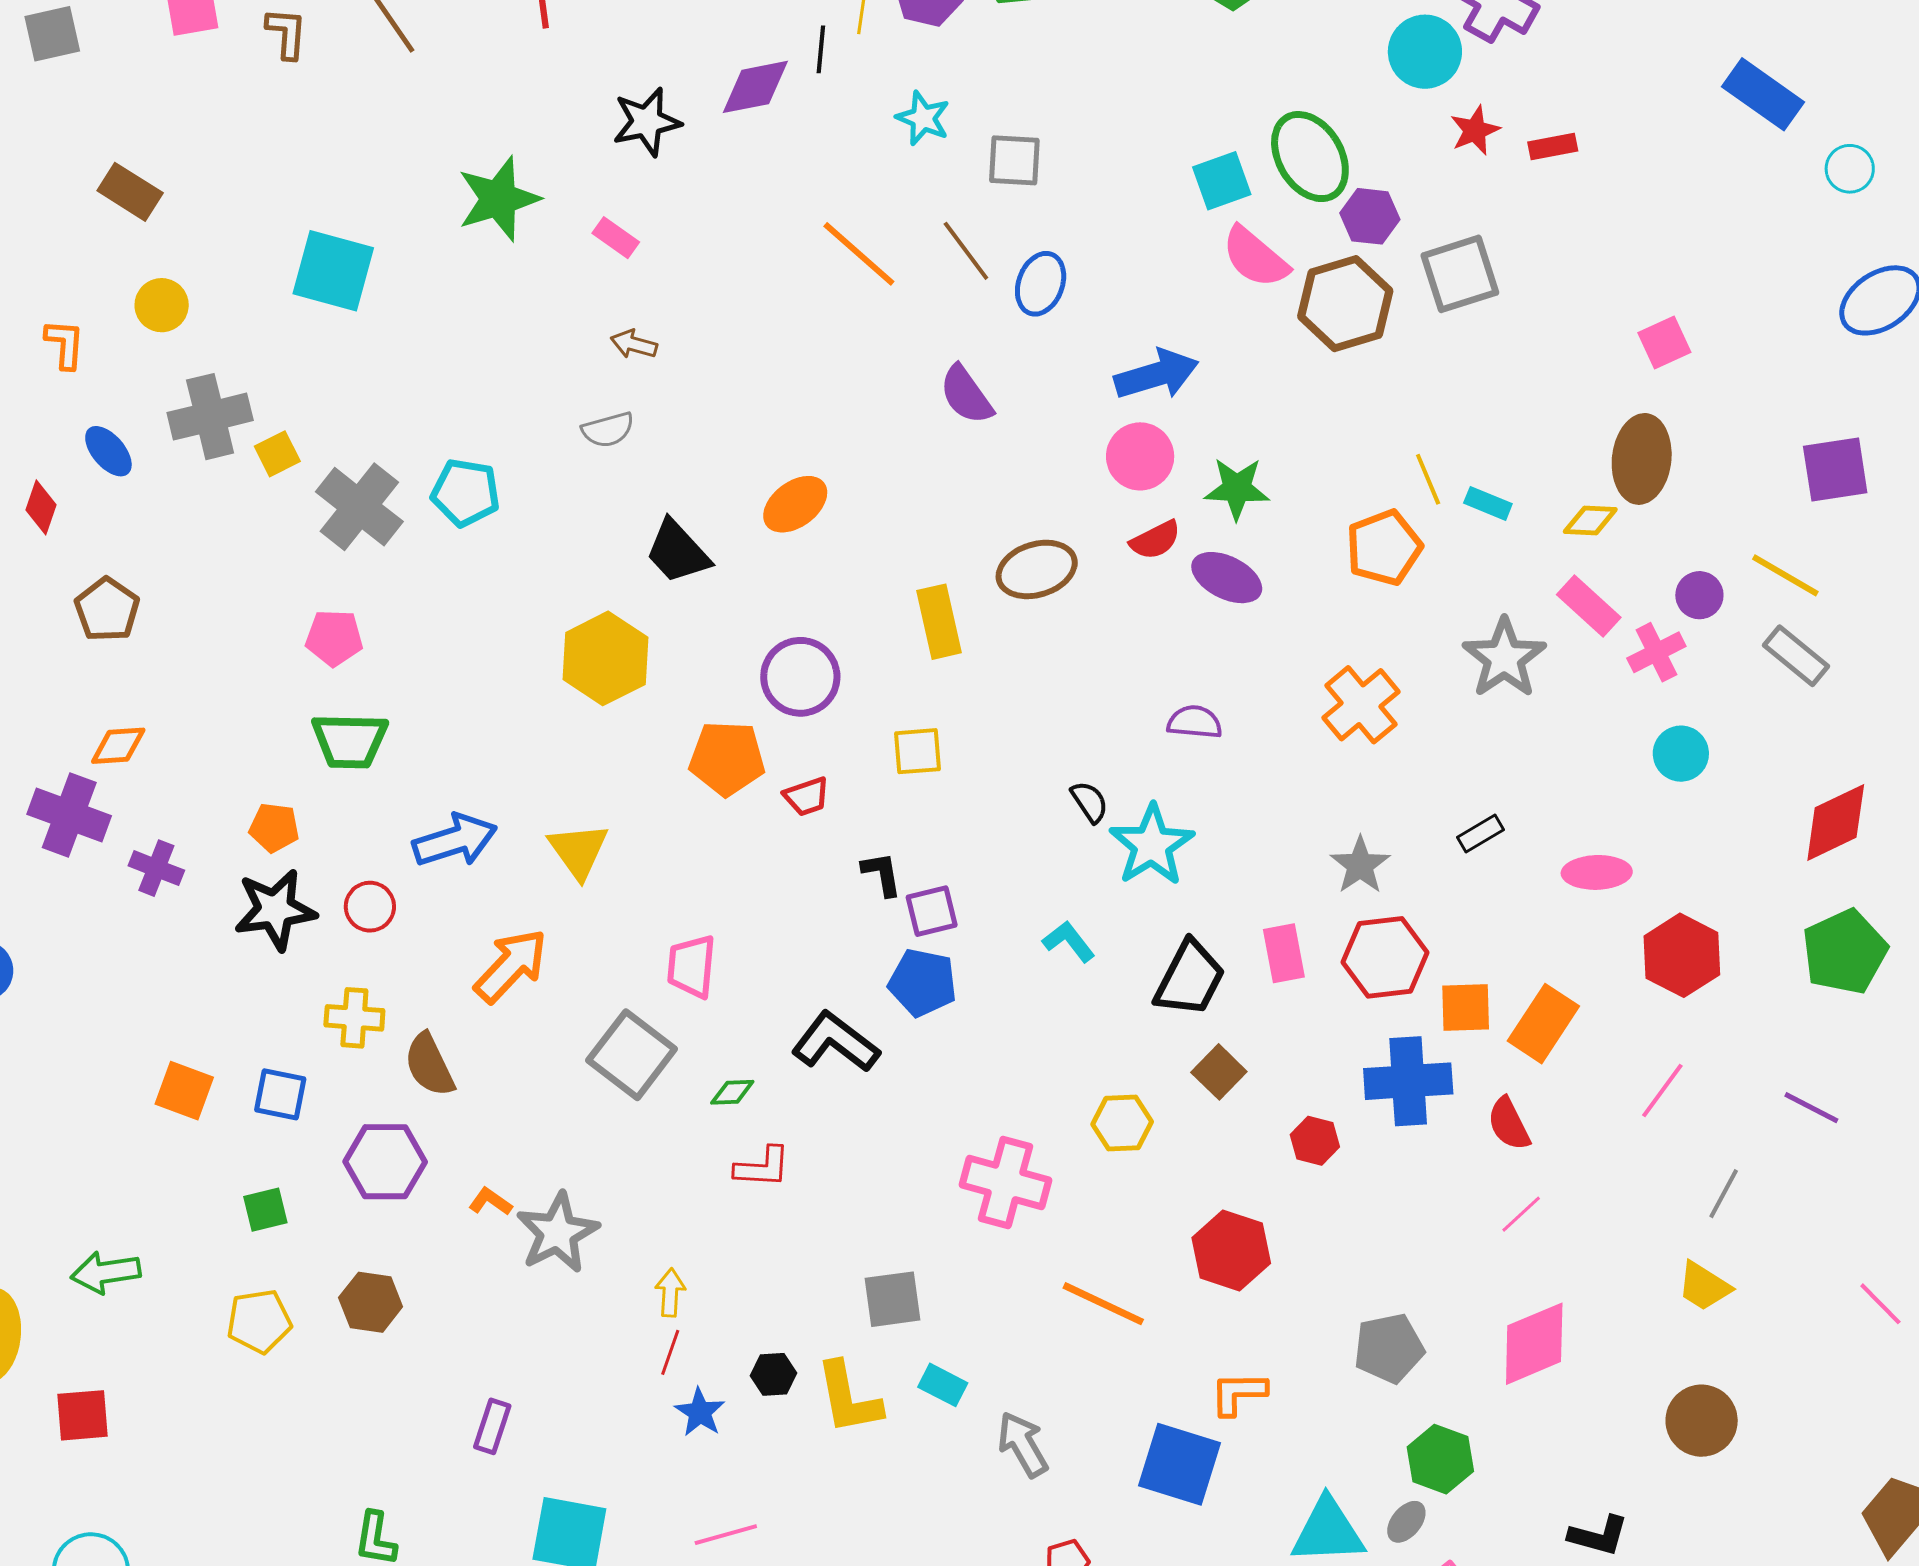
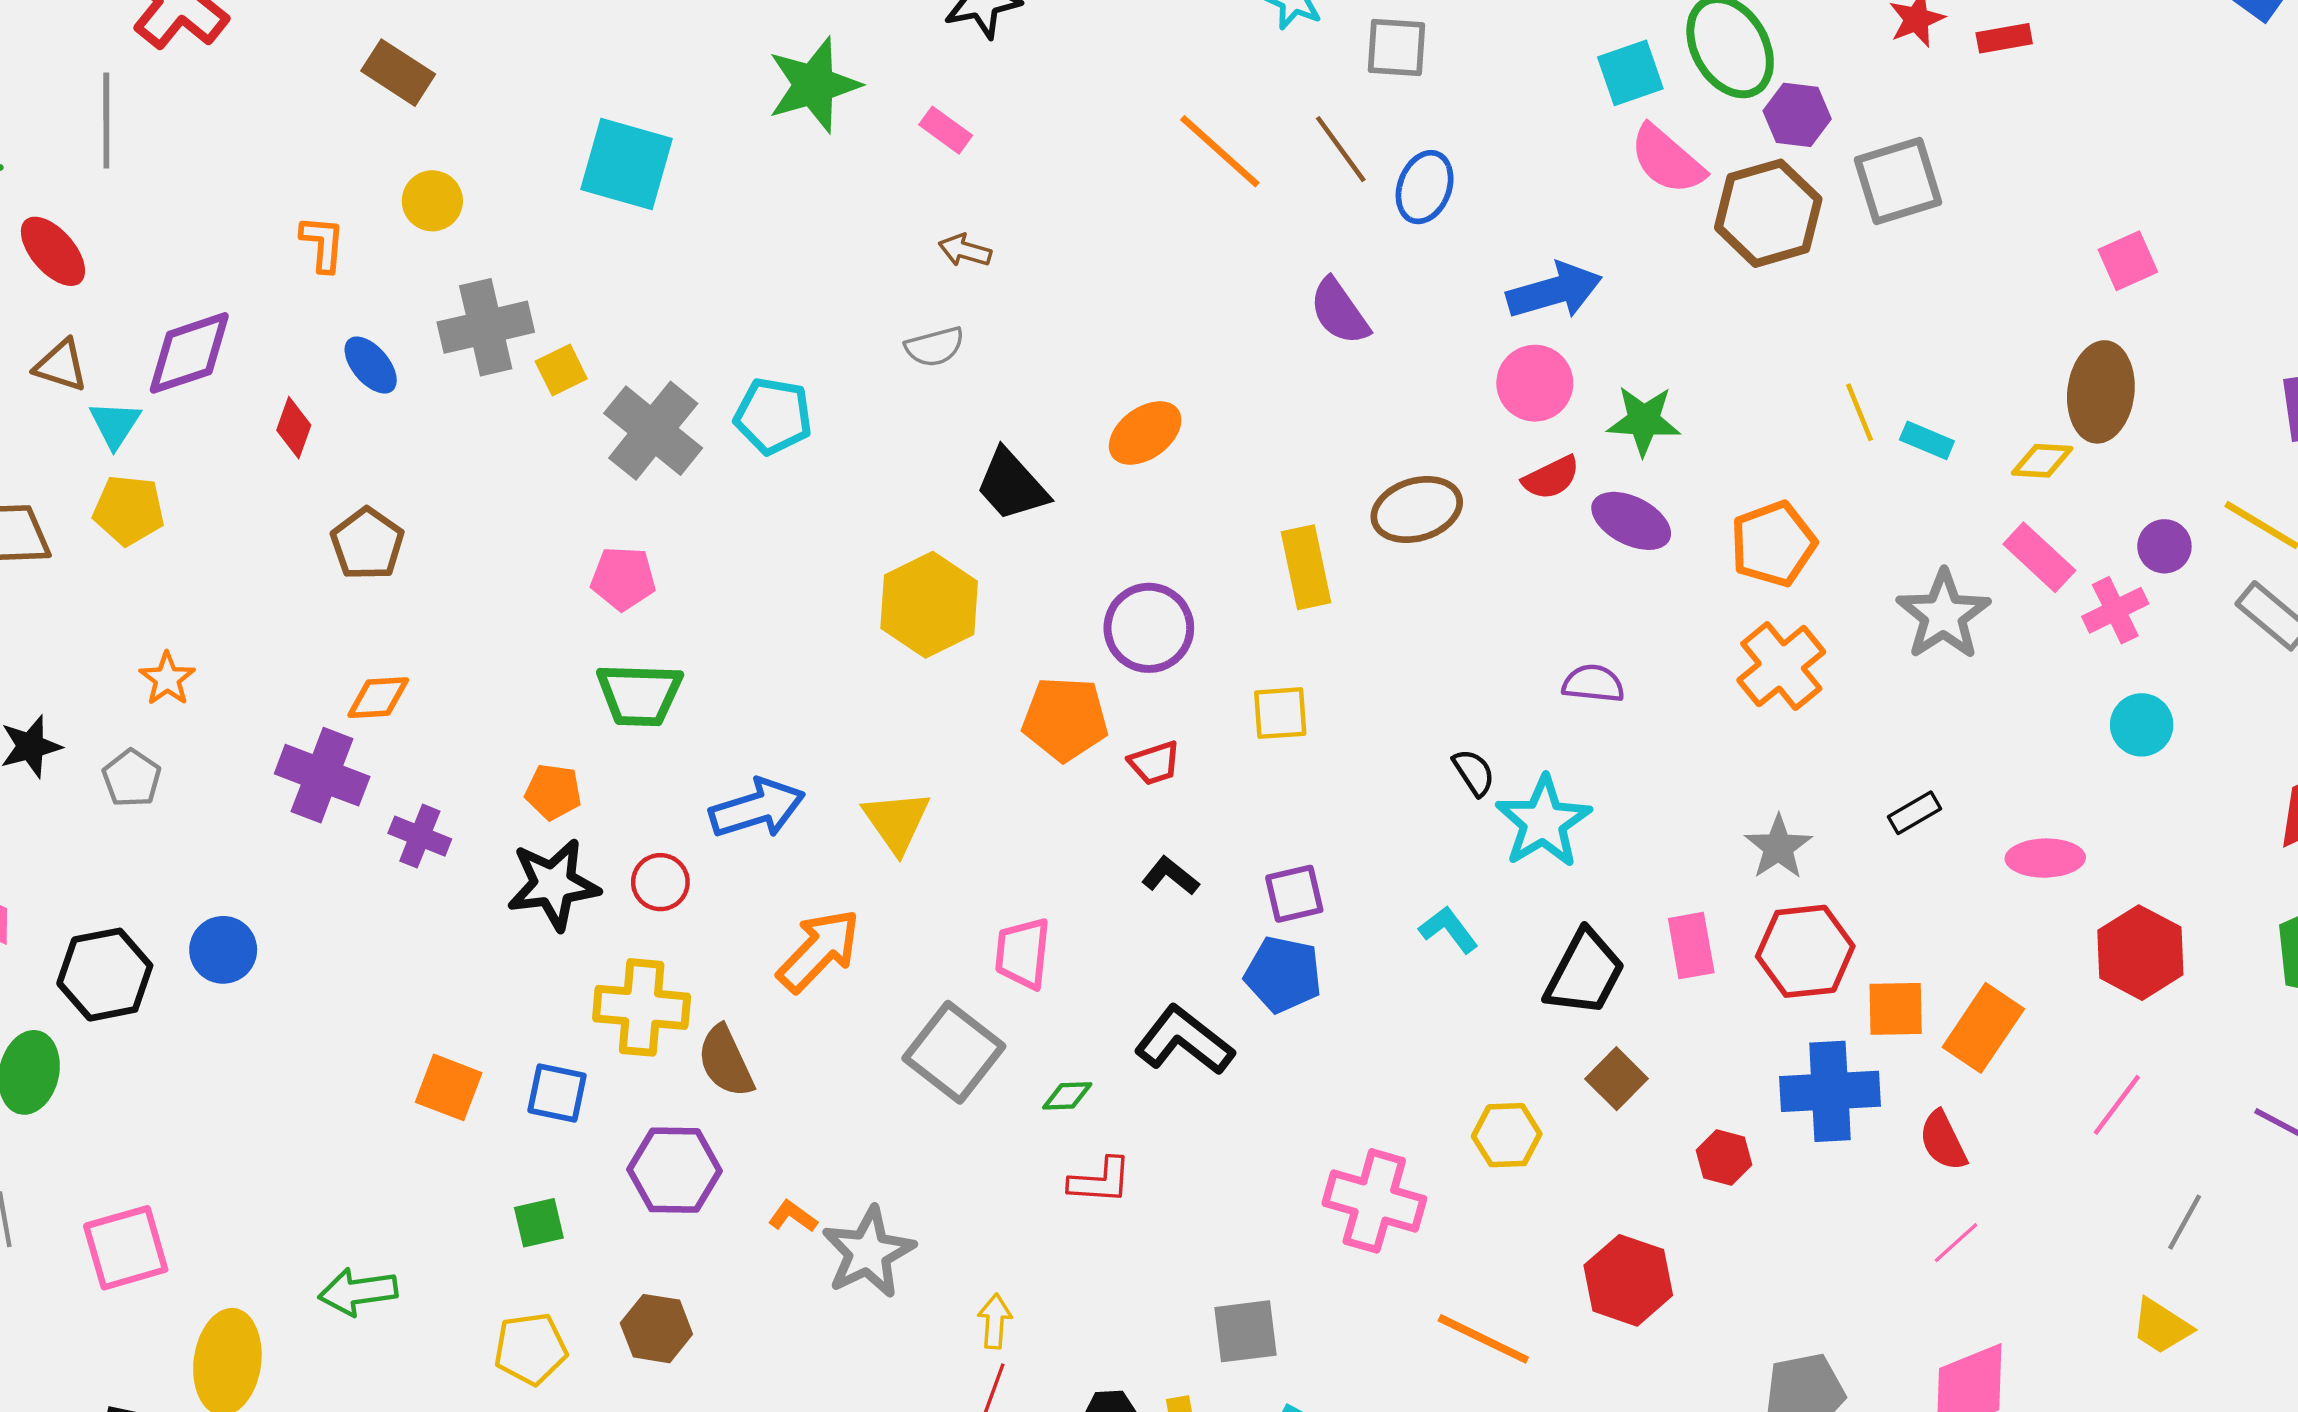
orange pentagon: (1384, 548) -> (1773, 544), moved
black L-shape: (882, 874) -> (1170, 876), moved, turned -42
yellow cross: (354, 1018) -> (642, 1007), size x1.4

